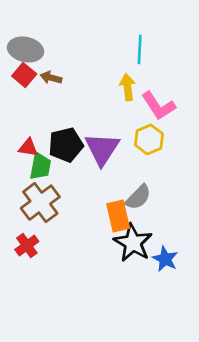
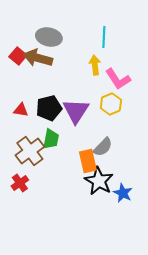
gray ellipse: (26, 49) -> (49, 37), moved
brown arrow: (51, 78) -> (38, 58), size x1.8
green trapezoid: (40, 166) -> (51, 139), moved

